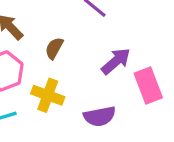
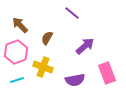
pink rectangle: (148, 86) -> (107, 73), moved

